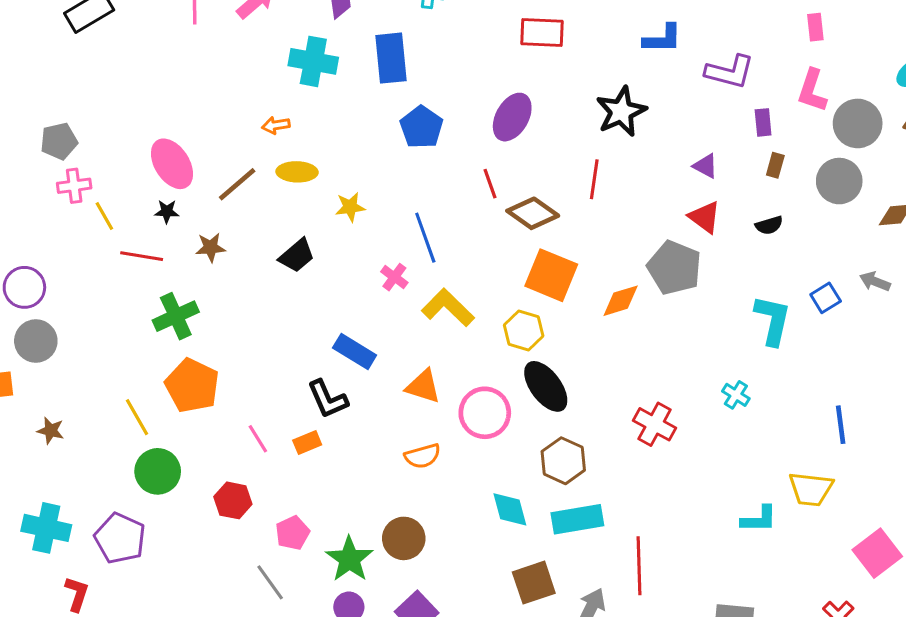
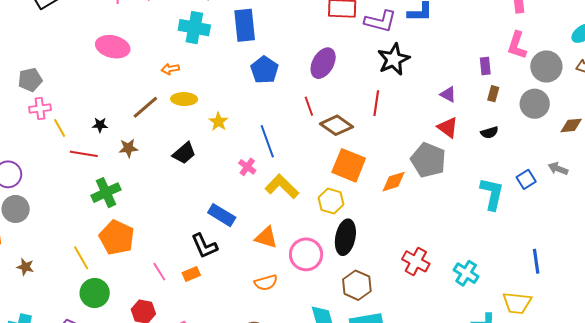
purple L-shape: (730, 72) -> (380, 21), moved
pink ellipse: (172, 164) -> (113, 47), moved, turned -44
yellow star: (350, 207) -> (219, 122), turned -30
black ellipse: (546, 386) -> (345, 237), turned 48
cyan cross: (736, 395) -> (466, 273), moved, size x1.4

